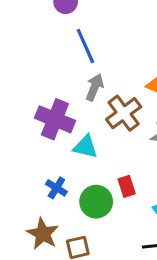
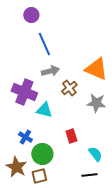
gray arrow: (95, 87) -> (50, 71), turned 54
brown cross: (124, 113) -> (69, 88), size x0.7
green circle: (96, 202) -> (42, 154), moved

